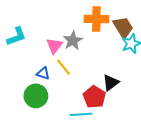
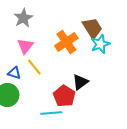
orange cross: (96, 19) -> (66, 42), moved, turned -35
gray star: (73, 41) -> (23, 18), moved

